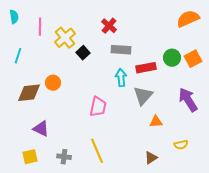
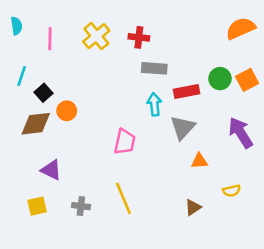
red cross: (109, 26) -> (139, 37), turned -35
yellow cross: (65, 38) -> (96, 36), moved
black square: (83, 53) -> (44, 93), moved

